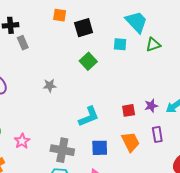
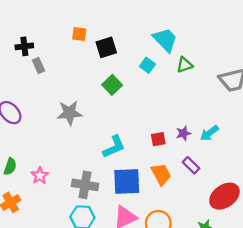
cyan square: (120, 44) -> (147, 65), turned 32
gray star: (50, 86) -> (69, 113), size x1.6
purple rectangle: (157, 134) -> (191, 165), turned -35
blue square: (100, 148) -> (127, 181), size x1.5

